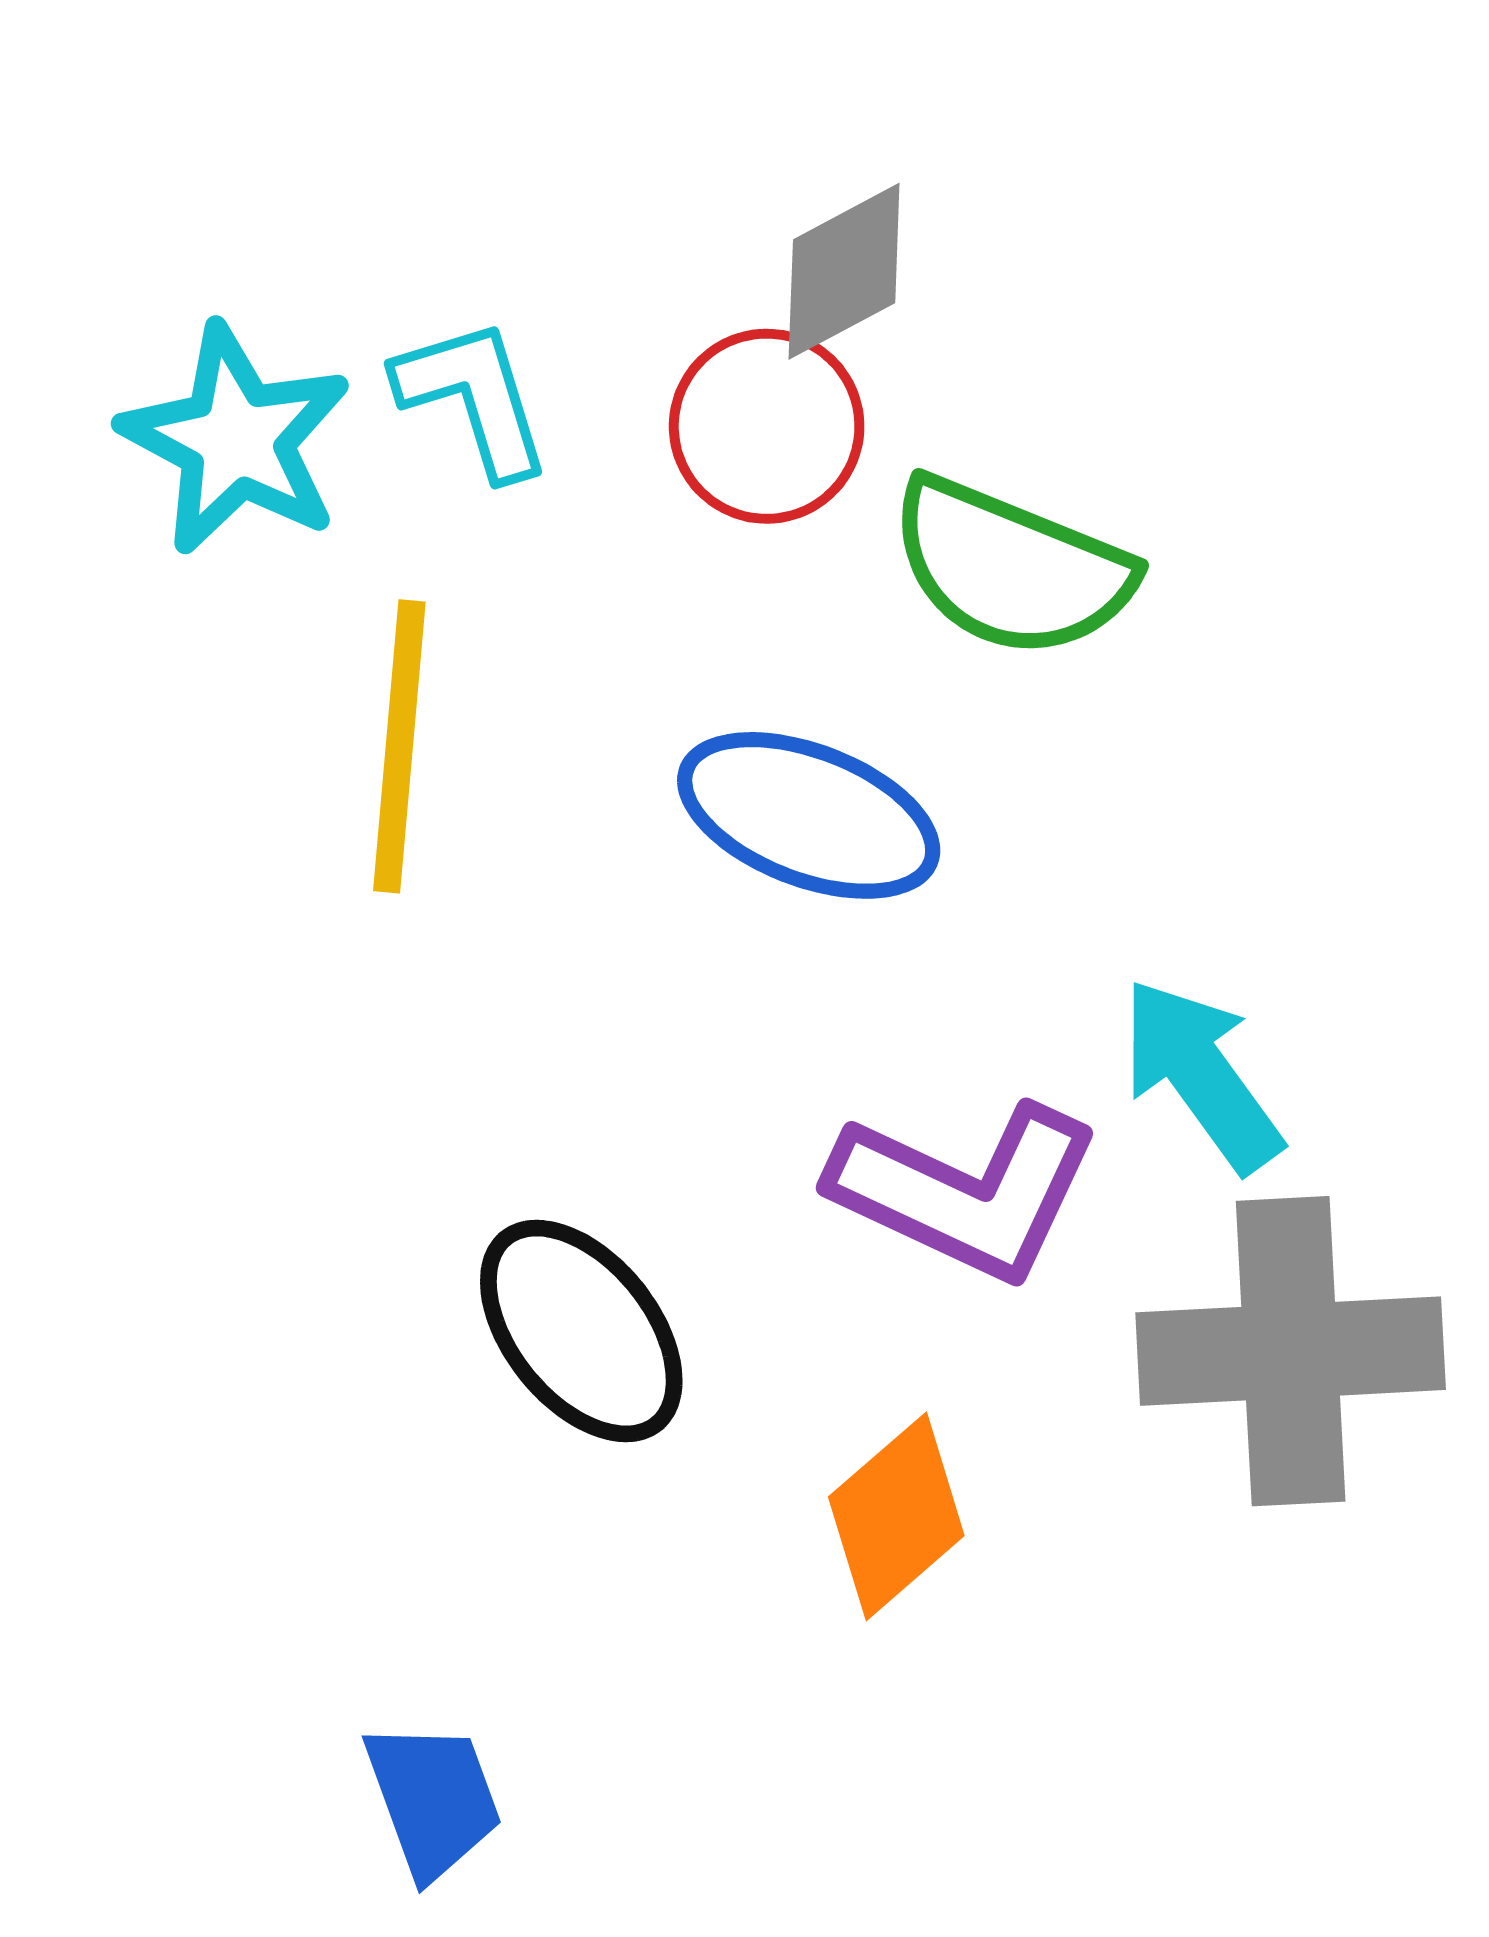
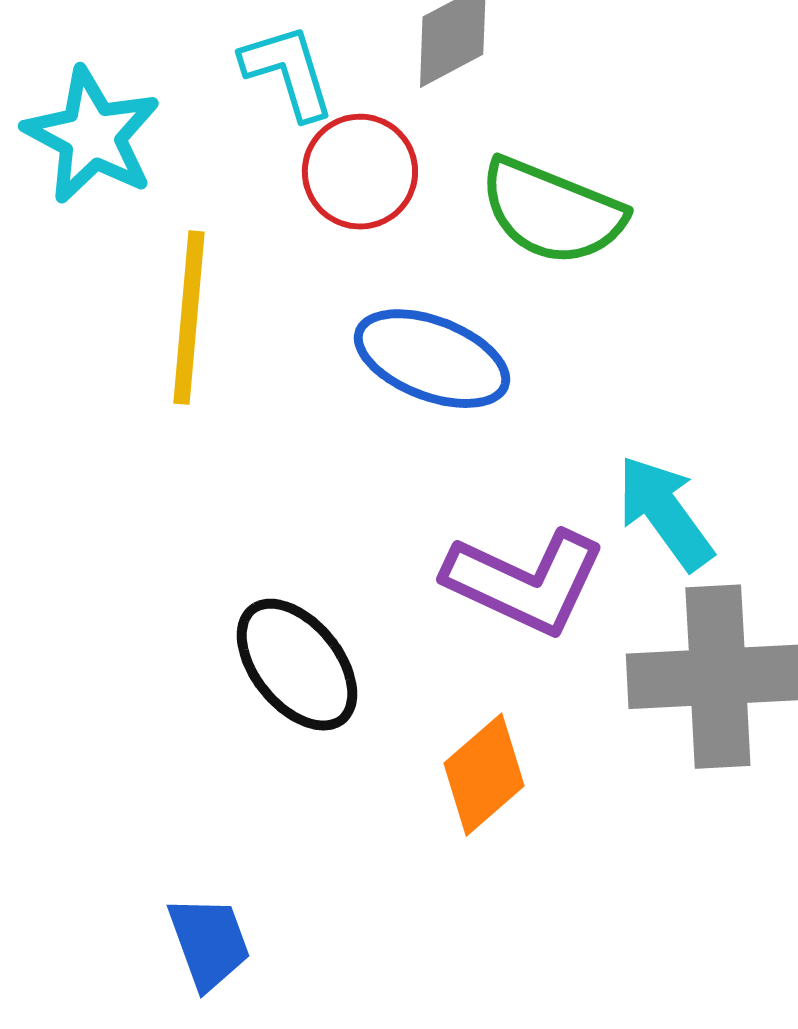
cyan L-shape: (473, 398) -> (288, 72), moved
red circle: (767, 426) -> (360, 172), moved

